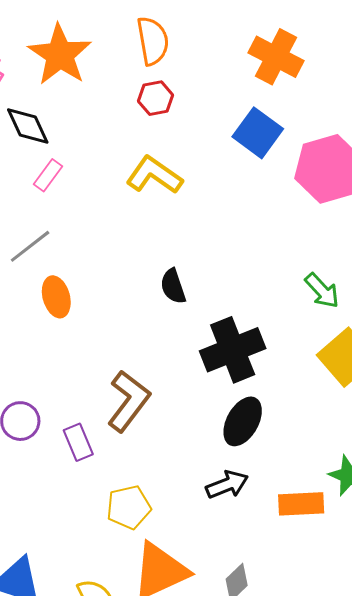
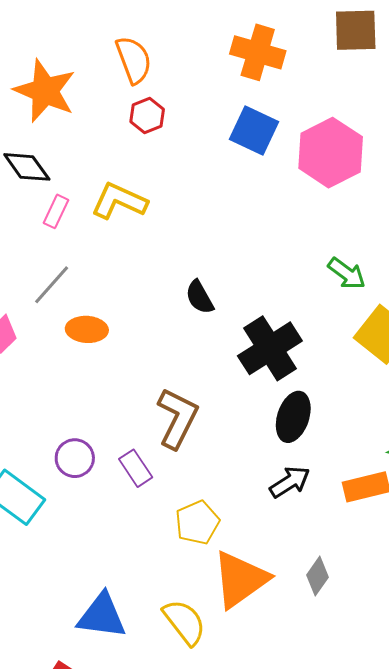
yellow L-shape: (154, 175) -> (119, 201), moved
orange ellipse: (56, 297) -> (87, 329), turned -60

